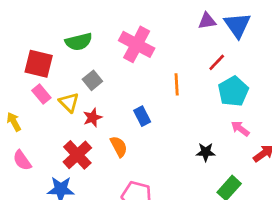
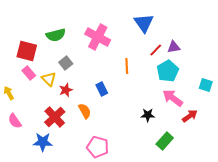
purple triangle: (207, 21) -> (174, 47), moved
blue triangle: (237, 25) -> (144, 23), moved
pink arrow: (240, 129) -> (173, 98), size x1.5

